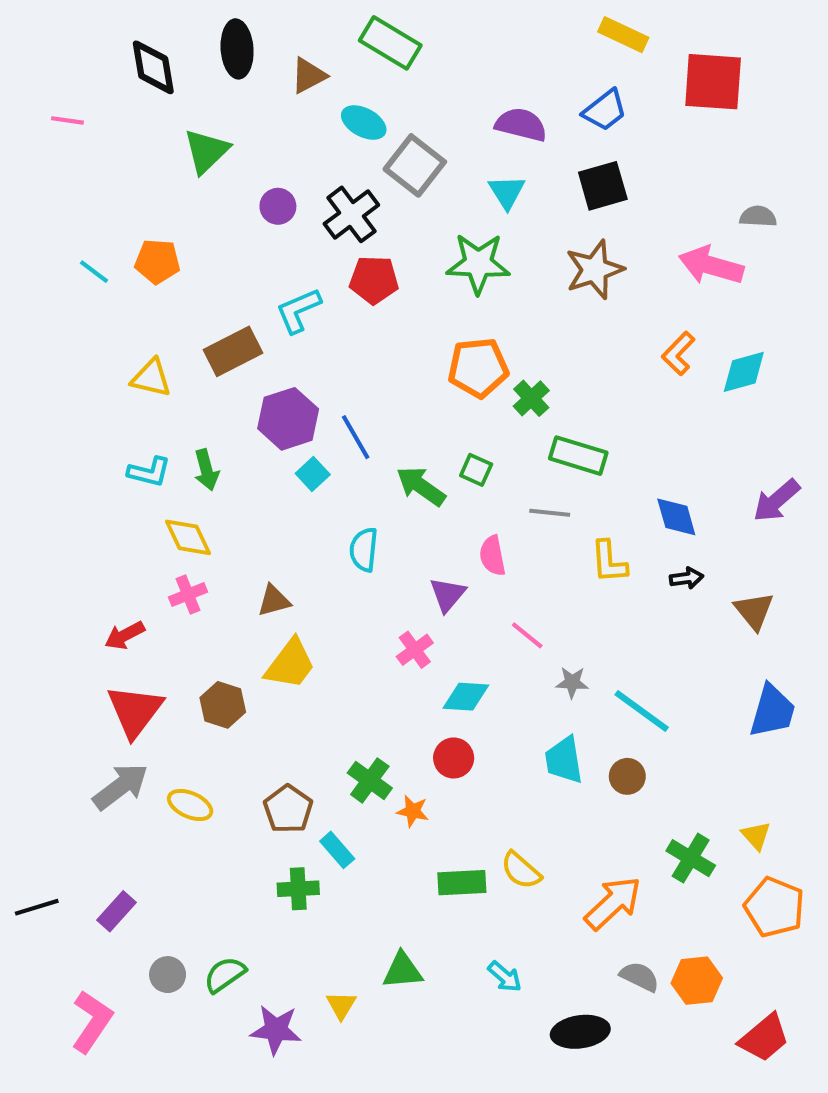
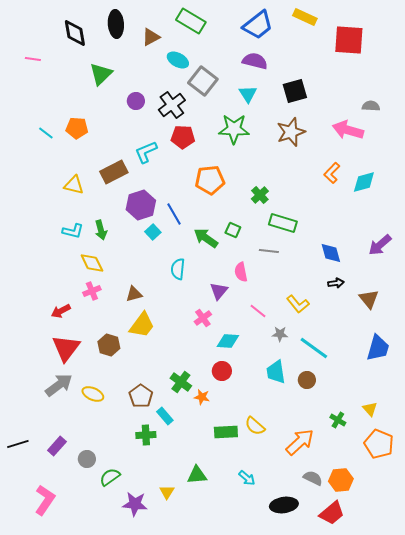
blue trapezoid: (605, 110) -> (258, 25), moved, size x1.4
orange pentagon: (478, 368) -> (210, 180), moved
yellow L-shape: (609, 562) -> (298, 304), moved, turned -35
green cross: (691, 858) -> (338, 420), size x0.7
gray circle: (168, 975) -> (87, 459), moved
red trapezoid: (764, 1038) -> (332, 513), moved

